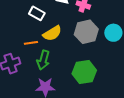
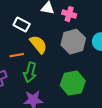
yellow semicircle: (52, 33) -> (38, 44), turned -96

